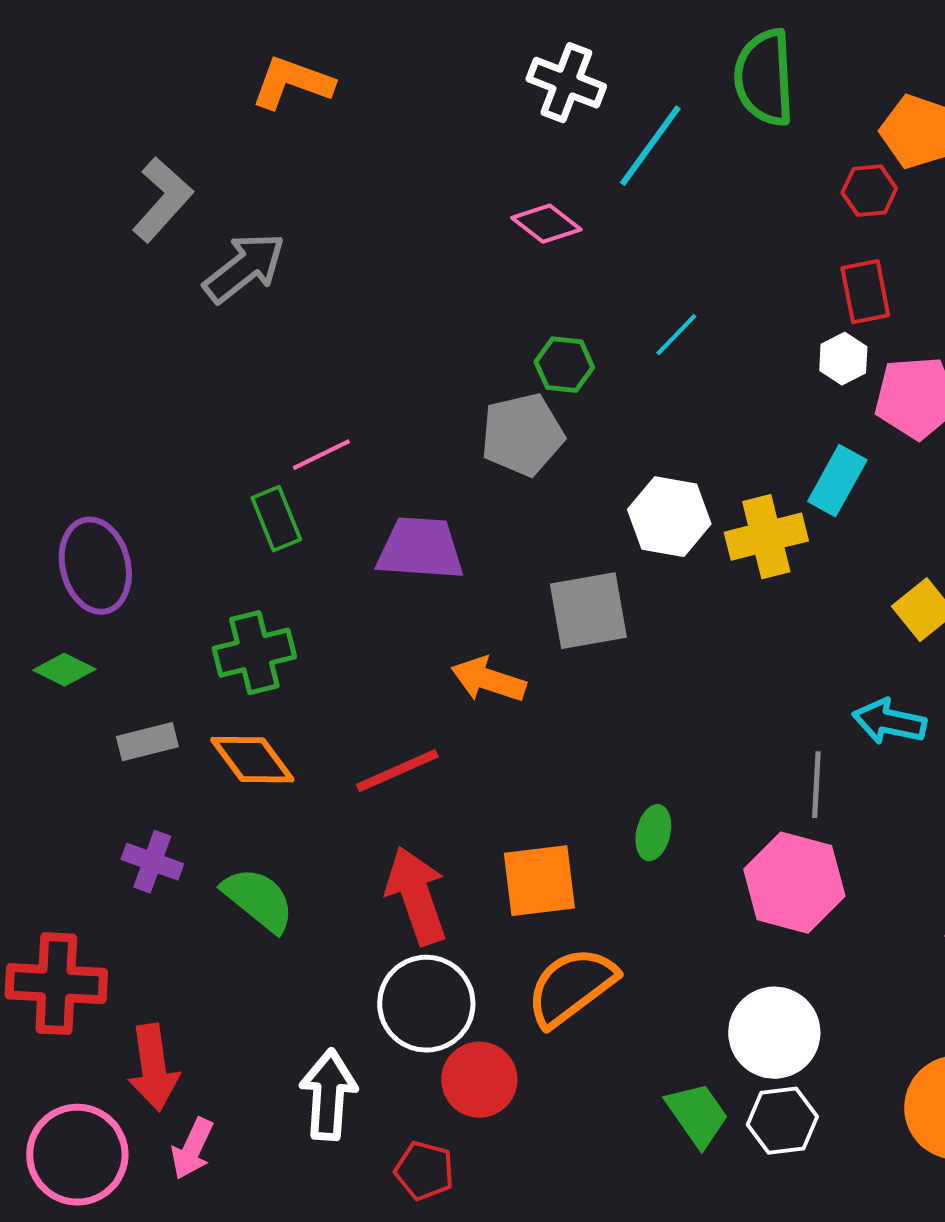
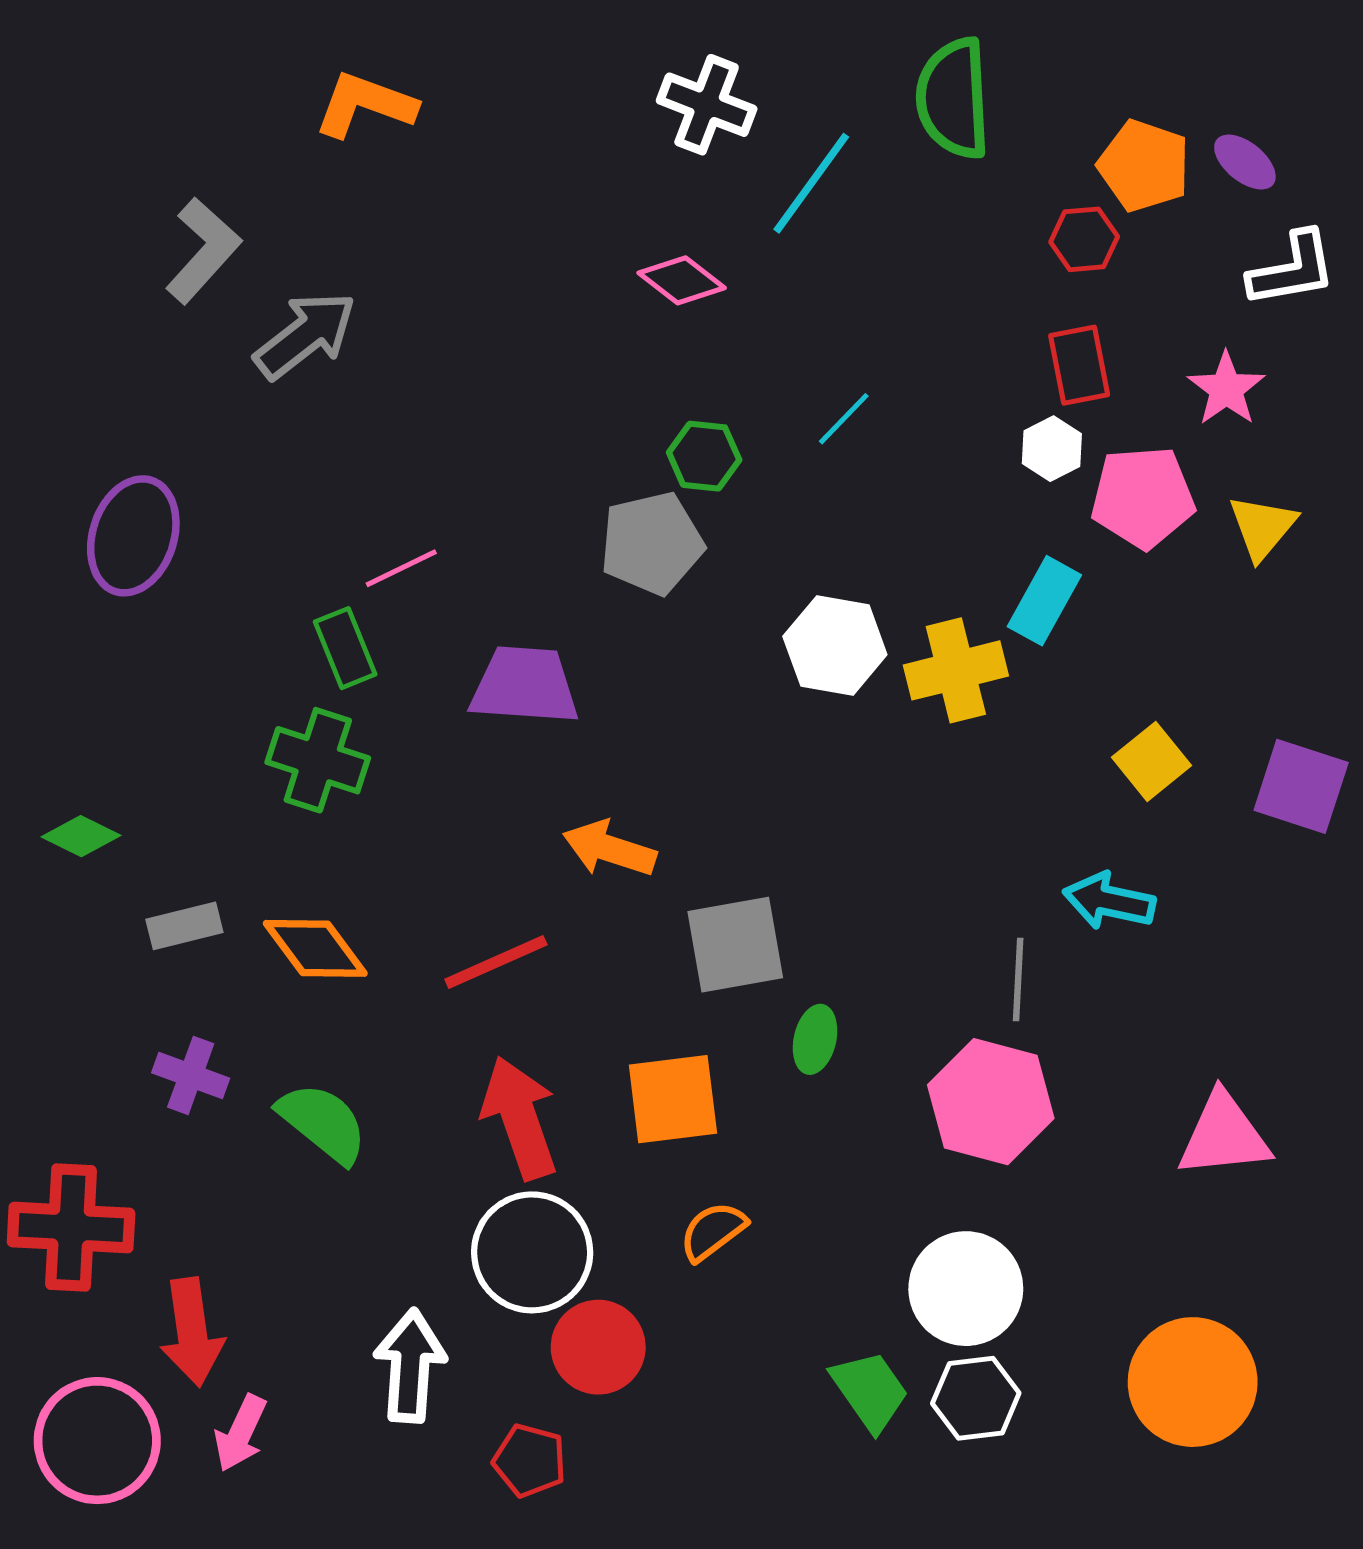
purple ellipse: (95, 566) -> (133, 536), moved, turned 32
gray square: (588, 611) -> (735, 945), moved
green cross: (254, 653) -> (318, 760), moved, turned 32
orange semicircle: (571, 987) -> (713, 1231), size x0.6

